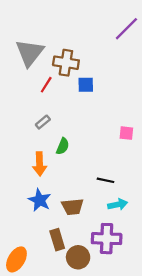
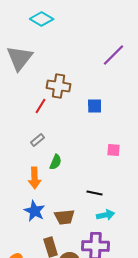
gray triangle: (30, 53) -> (20, 58), moved
blue square: (86, 85) -> (95, 106), moved

